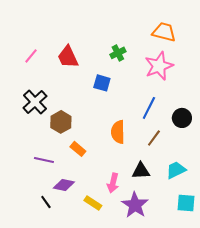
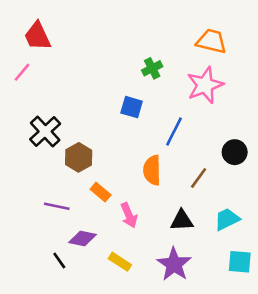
pink line: (31, 56) -> (22, 72), moved
red trapezoid: (68, 57) -> (37, 36), moved
blue line: (149, 108) -> (174, 132), moved
pink arrow: (113, 183) -> (129, 215), moved, turned -36

